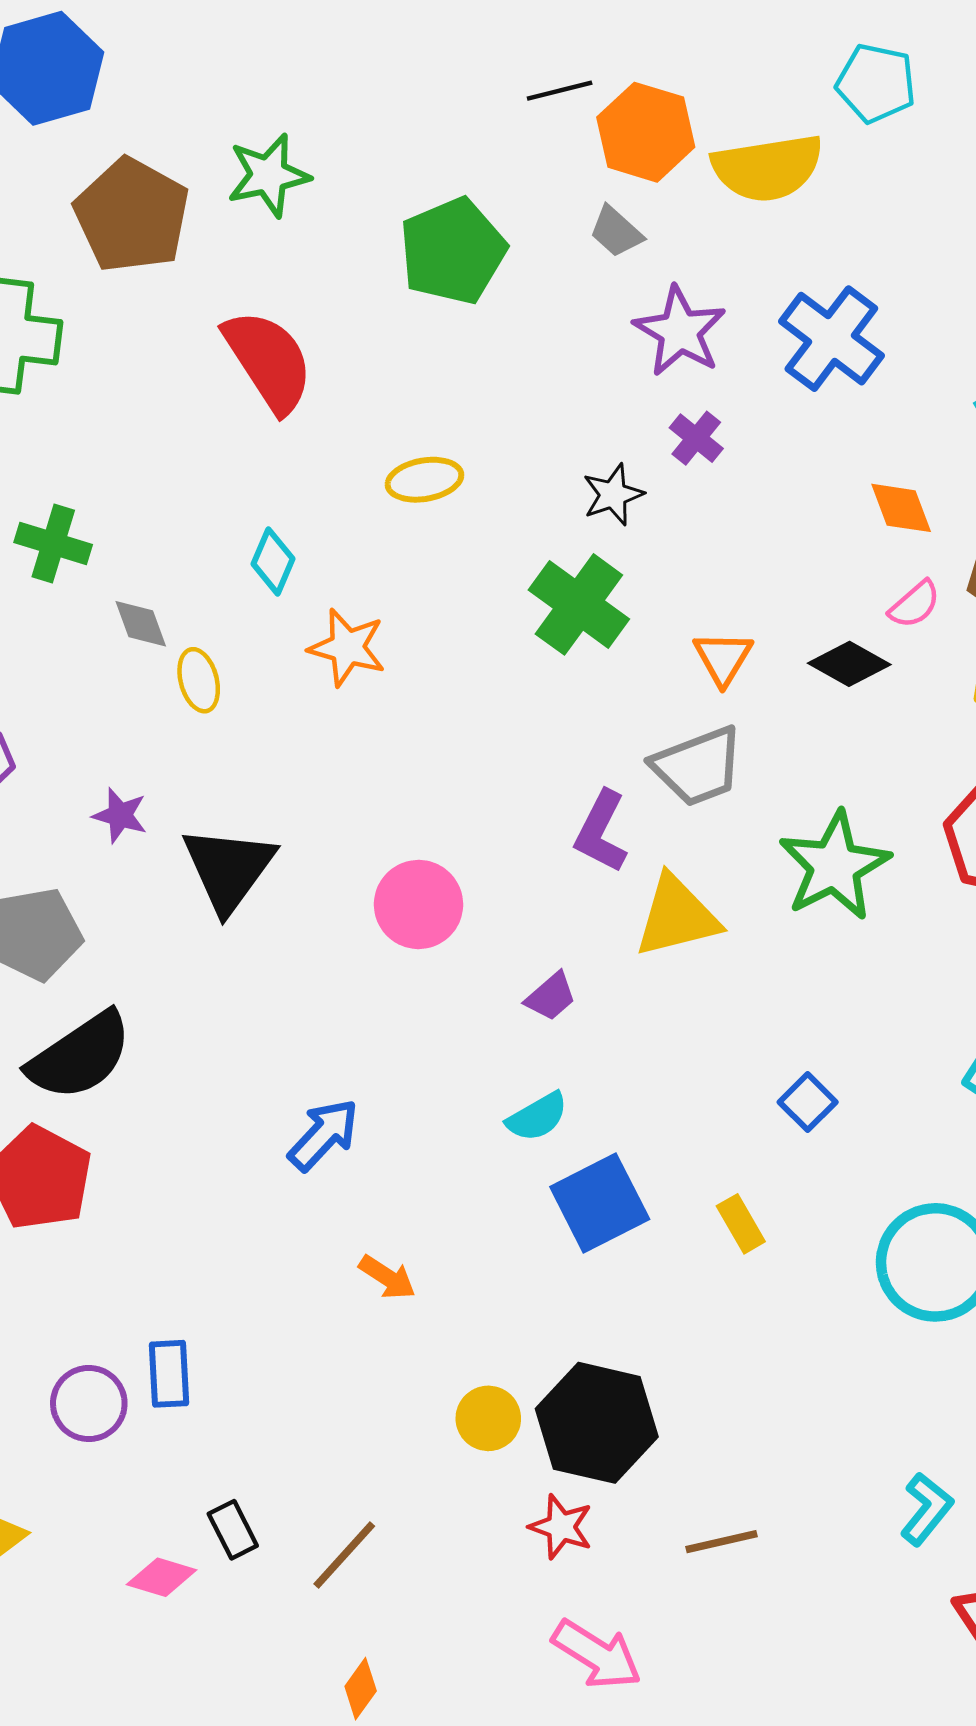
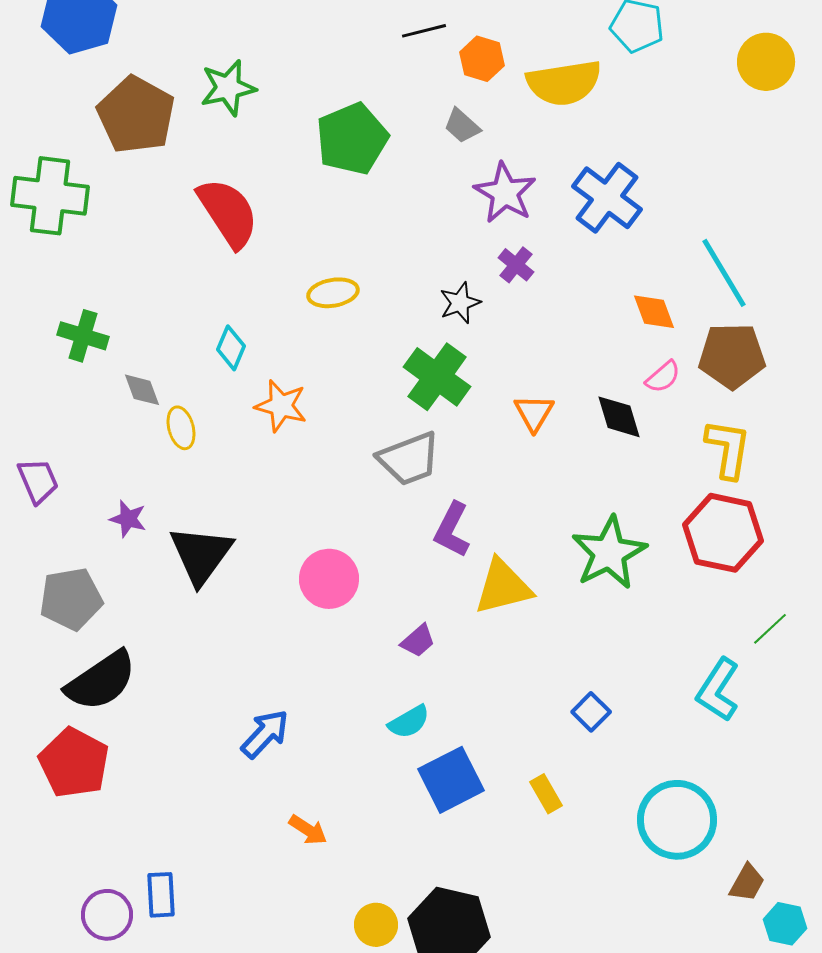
orange hexagon: (646, 132) -> (482, 59), size x0.7
black diamond: (849, 664) -> (619, 417), turned 44
gray trapezoid: (698, 766) -> (409, 459), moved

